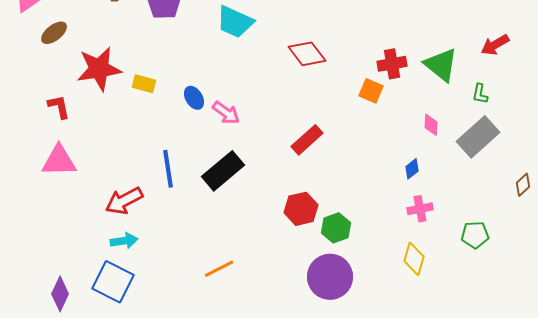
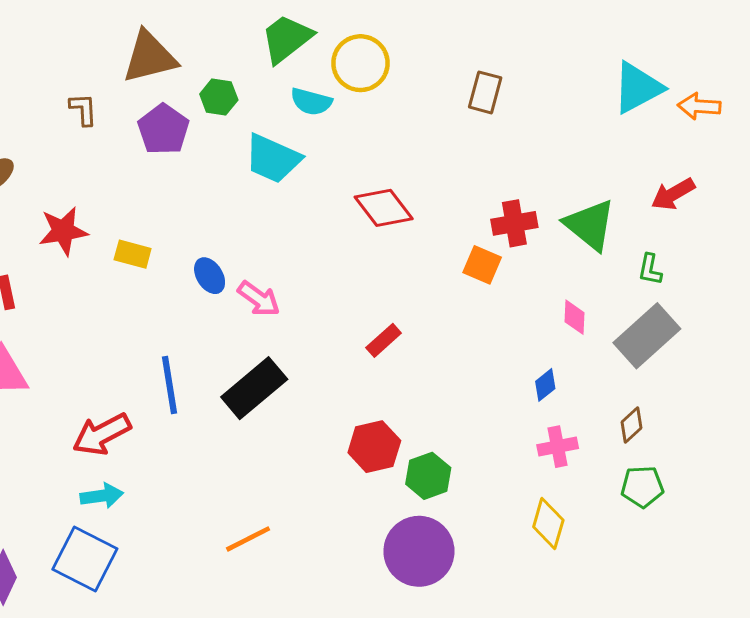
red star: (99, 69) -> (63, 231), size x0.7
red rectangle: (307, 140) -> (384, 340), size x0.7
brown diamond: (523, 185) -> (631, 425), moved

